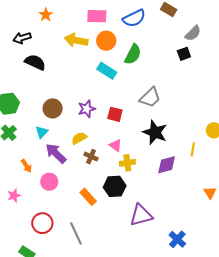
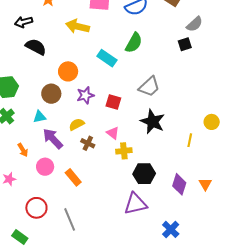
orange circle: (106, 41) -> (68, 71), moved
cyan triangle: (42, 132) -> (40, 117), turned 32
purple diamond: (167, 165) -> (179, 184), moved, turned -60
black hexagon: (115, 186) -> (144, 174), moved
orange rectangle: (88, 197) -> (73, 177), moved

